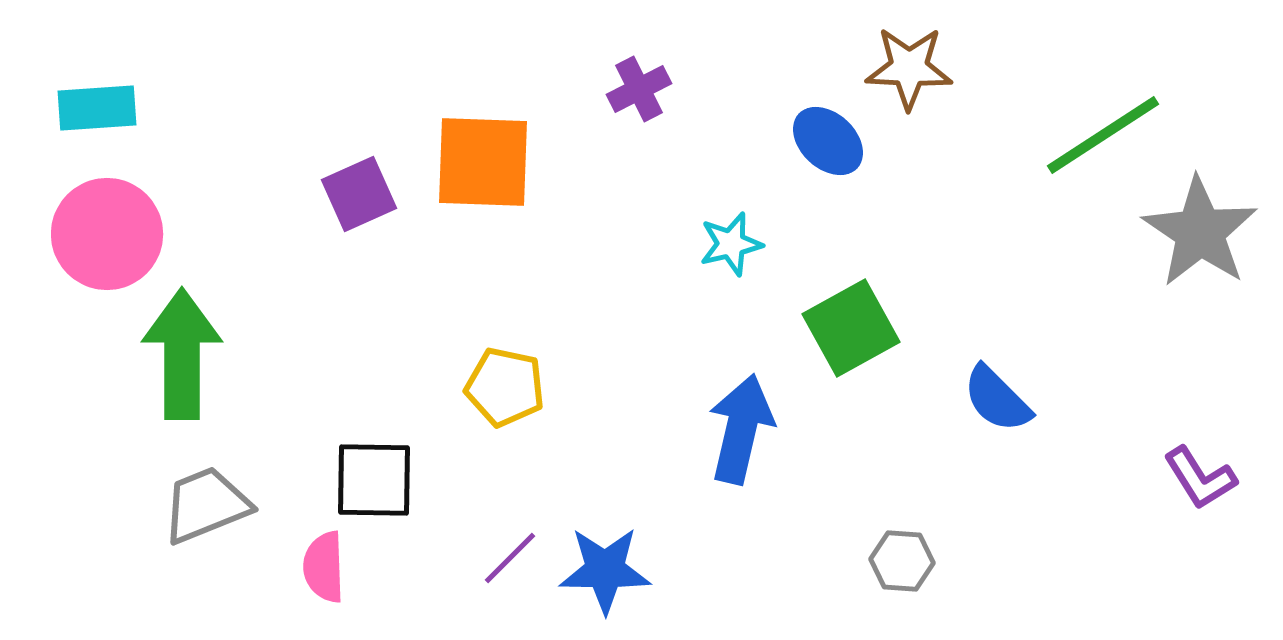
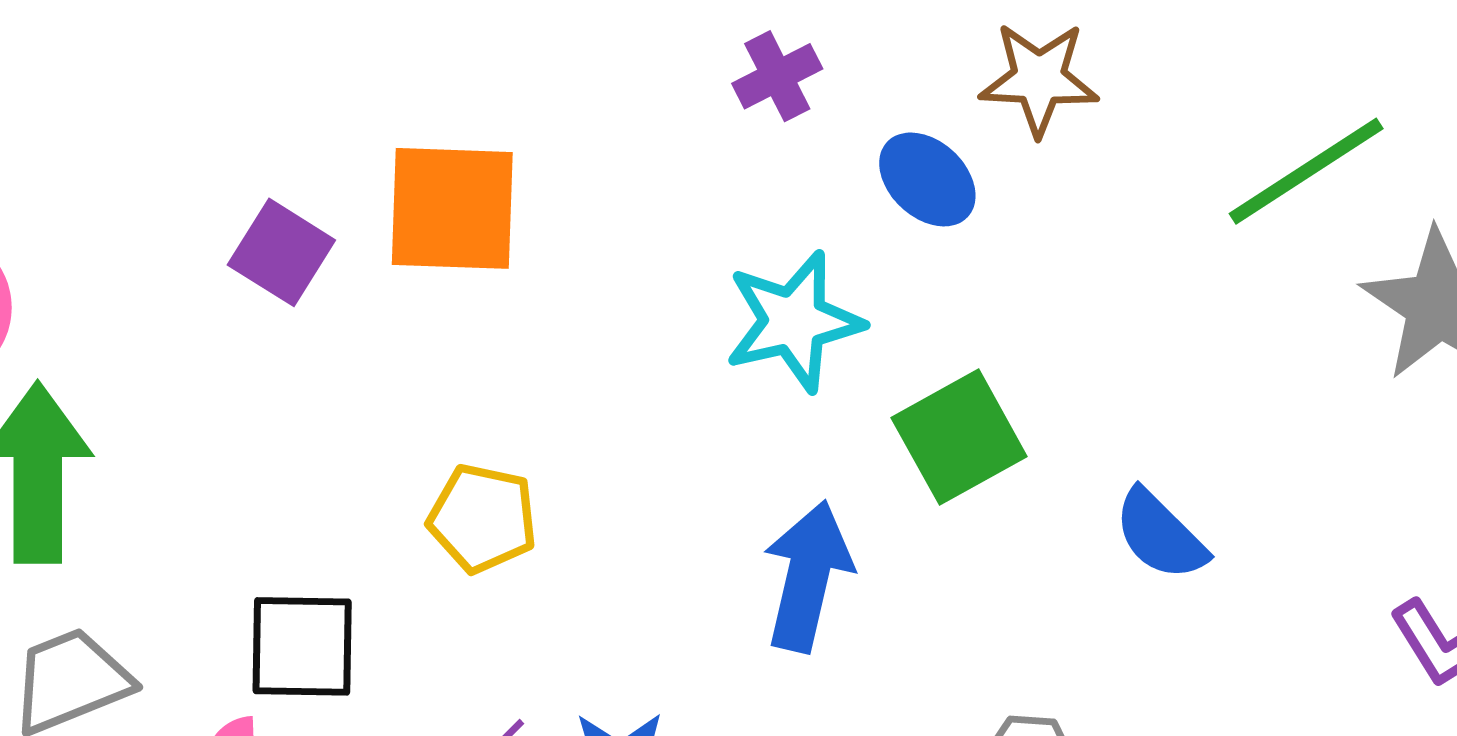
purple cross: (639, 89) -> (777, 76), moved
purple square: (359, 194) -> (281, 252), turned -34
cyan star: (731, 244) -> (794, 321), size x1.6

